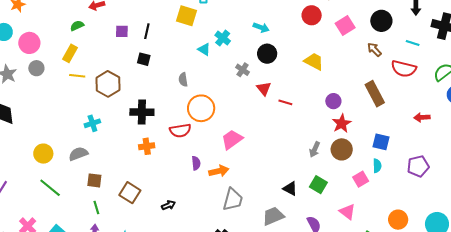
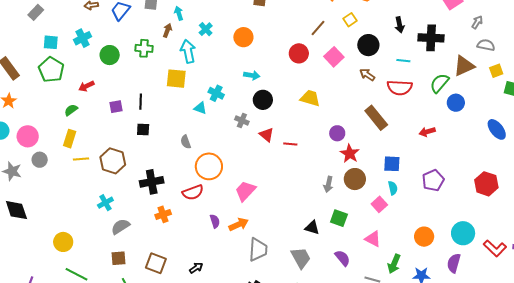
gray semicircle: (78, 154) -> (120, 227), moved
gray trapezoid: (273, 216) -> (301, 258), turned 95

